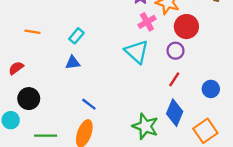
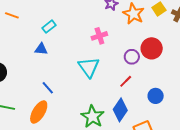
pink cross: (147, 22) -> (99, 36), moved
red circle: (186, 27) -> (152, 48), moved
cyan triangle: (137, 52) -> (89, 67), moved

